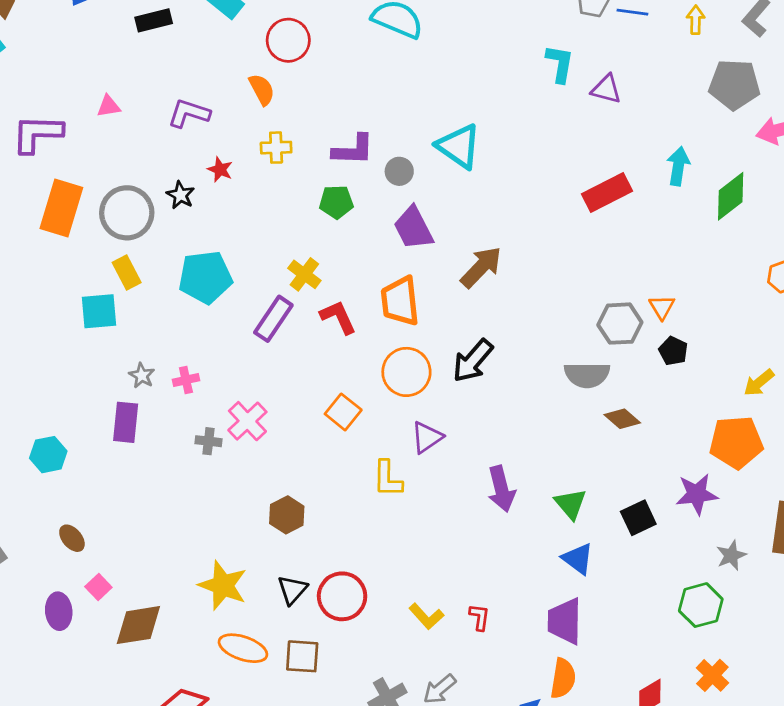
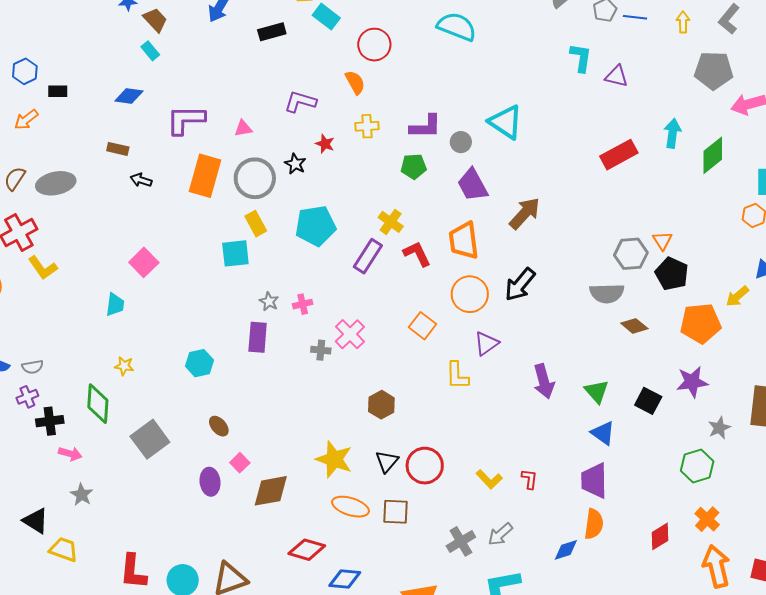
pink triangle: (109, 106) -> (243, 128), moved
black pentagon: (673, 351) -> (672, 274), size x1.5
orange pentagon: (736, 442) -> (701, 323), moved
black square: (638, 518) -> (648, 401), turned -36

